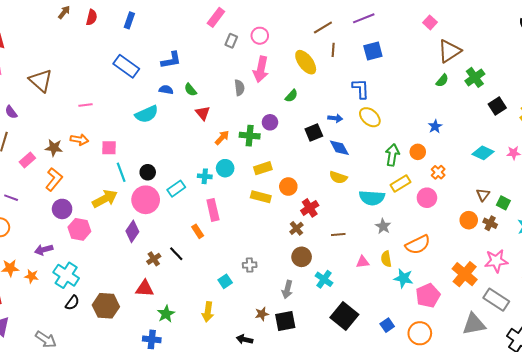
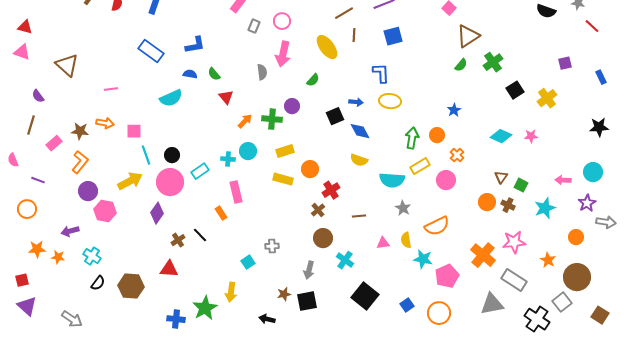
yellow ellipse: (370, 117) -> (390, 101), turned -35
cyan cross: (66, 275) -> (92, 256), size x0.7
green star: (166, 314) -> (205, 308), moved, size x1.4

